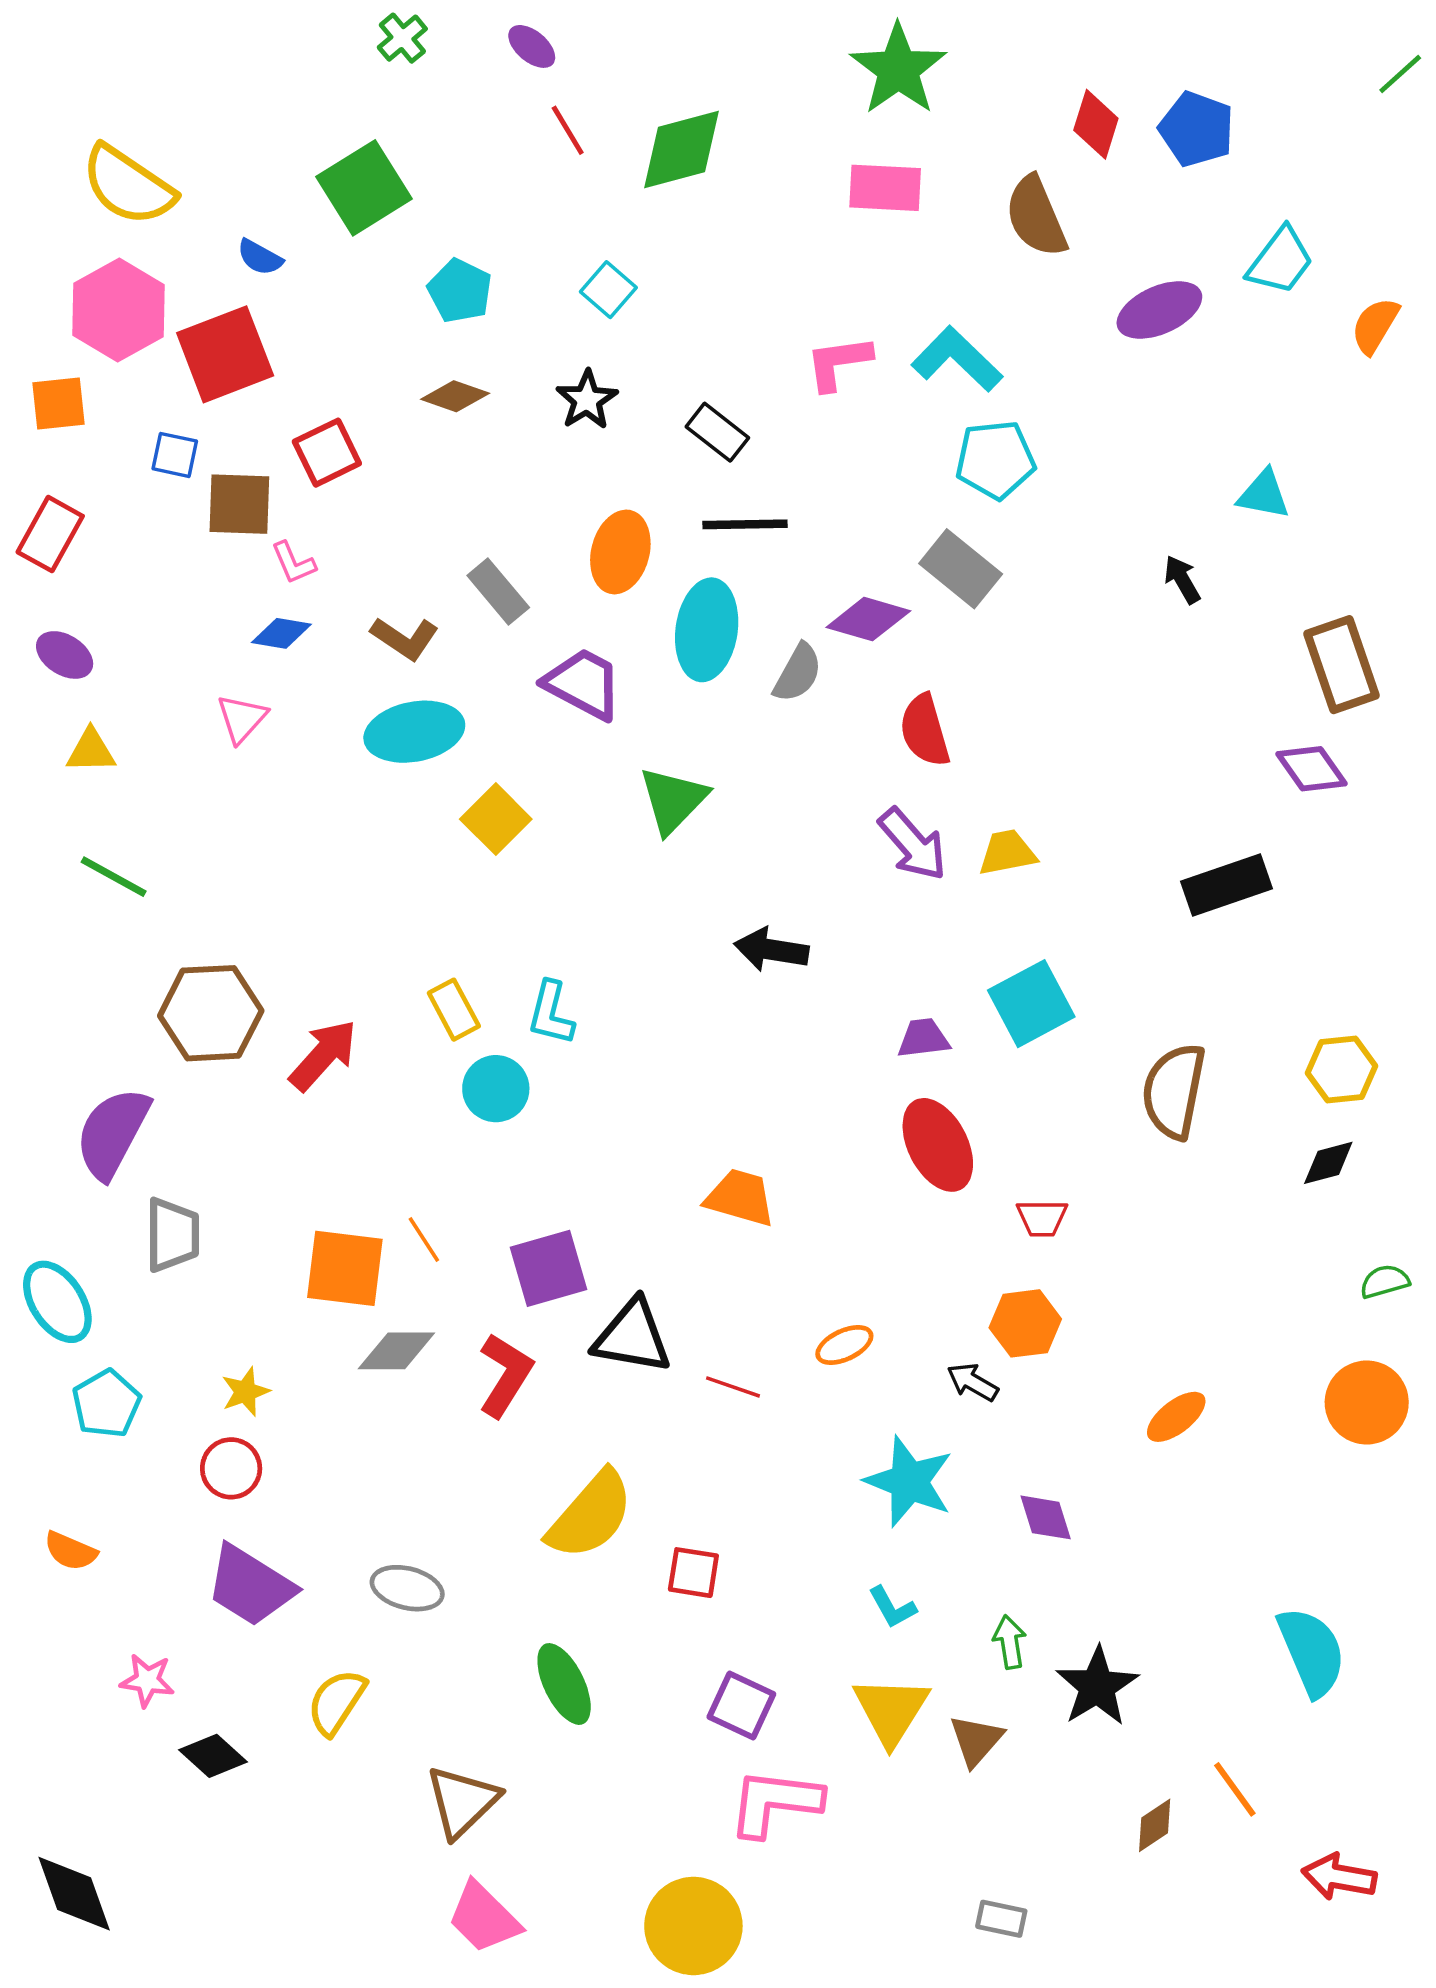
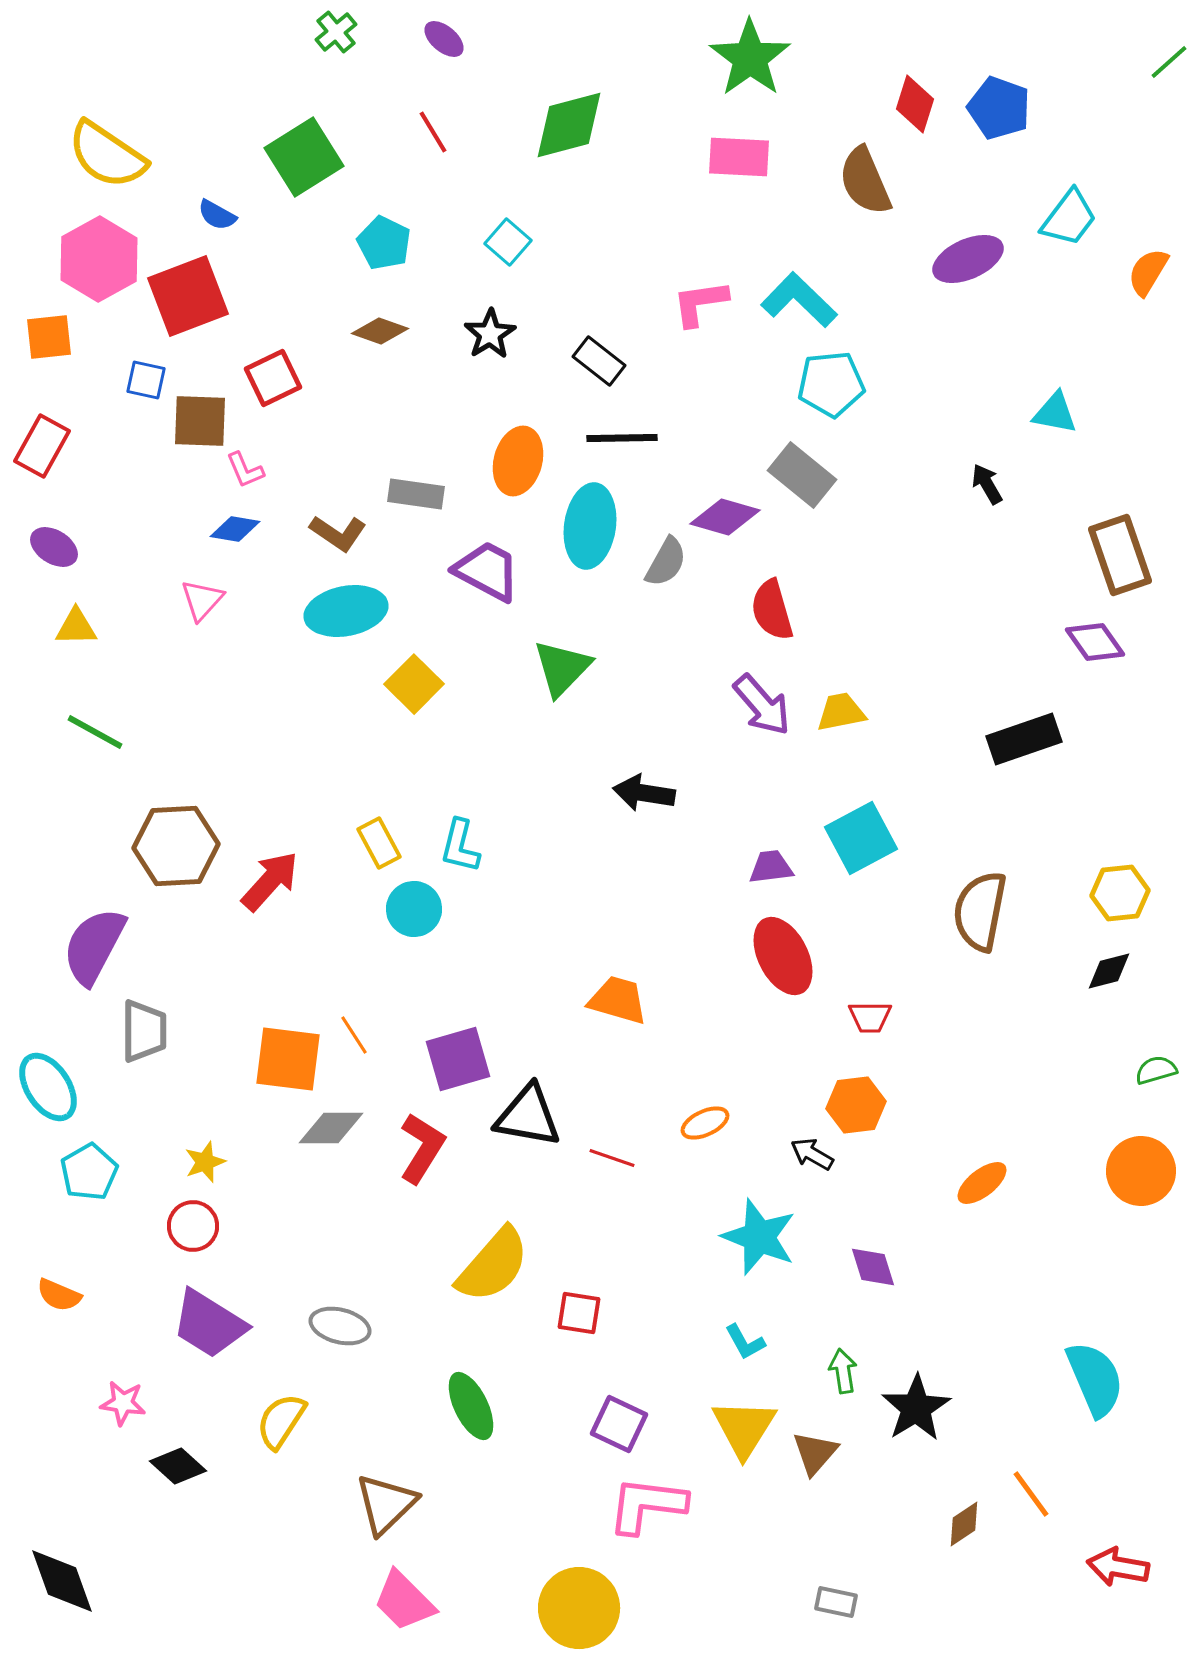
red line: (568, 130) -> (433, 132), moved
gray rectangle: (498, 592) -> (416, 494), turned -42

